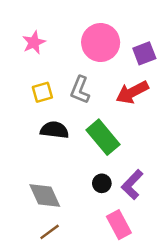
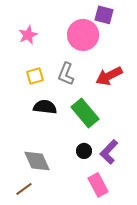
purple square: (144, 53) -> (104, 15), moved, turned 36
brown line: (50, 232) -> (24, 189), moved

